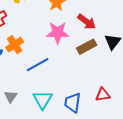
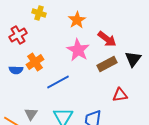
pink star: (58, 33) -> (78, 50), turned 30
red triangle: (103, 95) -> (120, 95), moved

